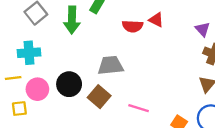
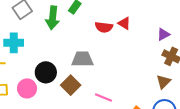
purple triangle: (203, 29) -> (163, 34), turned 40
pink circle: (37, 89) -> (27, 88), moved

